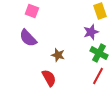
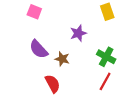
purple star: (91, 32) -> (78, 33), moved
purple semicircle: (28, 38) -> (39, 49), moved

